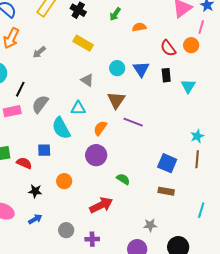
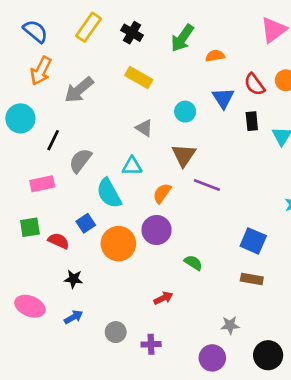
green arrow: (115, 14) -> (182, 38), size x1.5
gray arrow: (39, 52) -> (79, 90), size x1.6
blue triangle: (141, 69) -> (223, 98), moved
pink rectangle: (12, 111) -> (42, 184), moved
blue square: (44, 150) -> (86, 223), turned -32
orange circle: (64, 181) -> (118, 244), moved, size x1.6
red arrow: (101, 205) -> (163, 298), size x0.6

